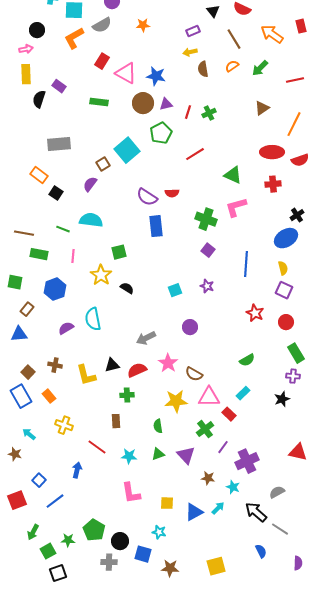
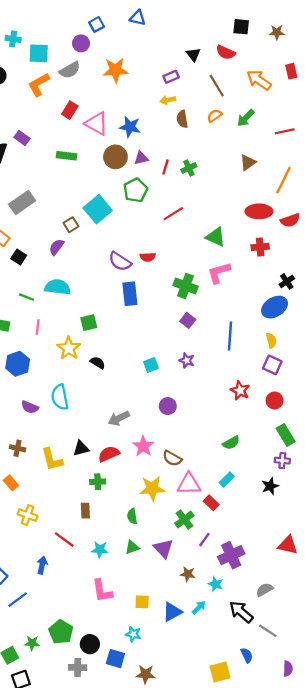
orange star: (143, 25) -> (115, 70), size x1.6
gray rectangle: (59, 144) -> (22, 202), turned -30
purple semicircle: (66, 328) -> (30, 407), turned -126
yellow square: (216, 566) -> (220, 672), moved

